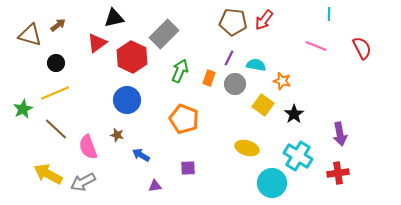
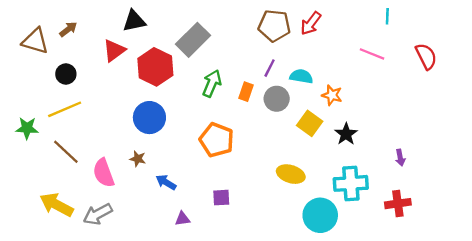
green star: (23, 109) -> (27, 128), turned 30
purple arrow: (340, 134) -> (400, 158), size x0.6
cyan cross: (298, 156) -> (351, 183), turned -36

